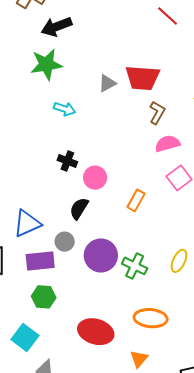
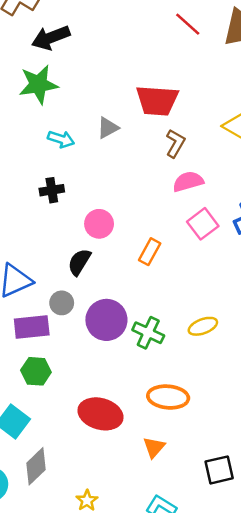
gray triangle: (107, 83) -> (108, 128), moved
black cross: (67, 161) -> (52, 190), moved, turned -30
yellow ellipse: (179, 261) -> (203, 326), turned 45

